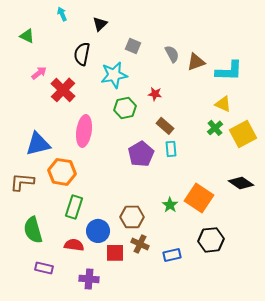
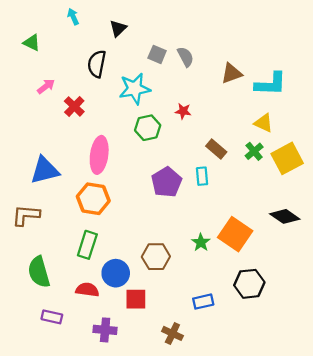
gray semicircle: (172, 54) -> (185, 57), moved
red cross: (63, 90) -> (74, 106), size x0.7
brown rectangle: (165, 126) -> (216, 149), moved
orange hexagon: (62, 172) -> (93, 199), moved
brown cross: (140, 244) -> (172, 333), moved

